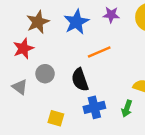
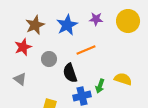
gray circle: (45, 74) -> (49, 59), moved
green arrow: (127, 109) -> (100, 86), moved

